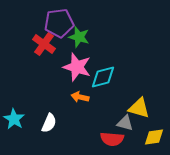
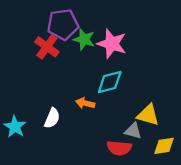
pink star: (77, 67) -> (112, 44), moved
white semicircle: (49, 123) -> (52, 118), moved

